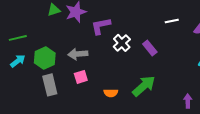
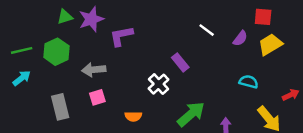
white line: (172, 21) -> (207, 30), turned 48
white cross: (122, 43) -> (159, 84), moved
green hexagon: (45, 58) -> (56, 52), moved
green arrow: (144, 86) -> (191, 114), moved

